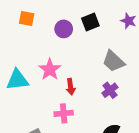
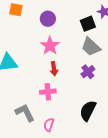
black square: (90, 22) -> (88, 24), moved
pink star: (50, 69) -> (50, 46), moved

